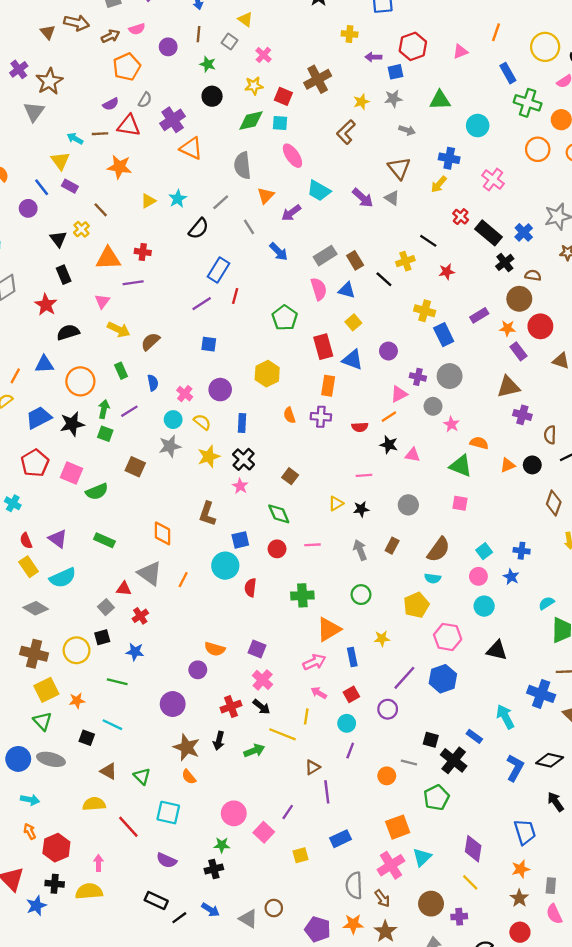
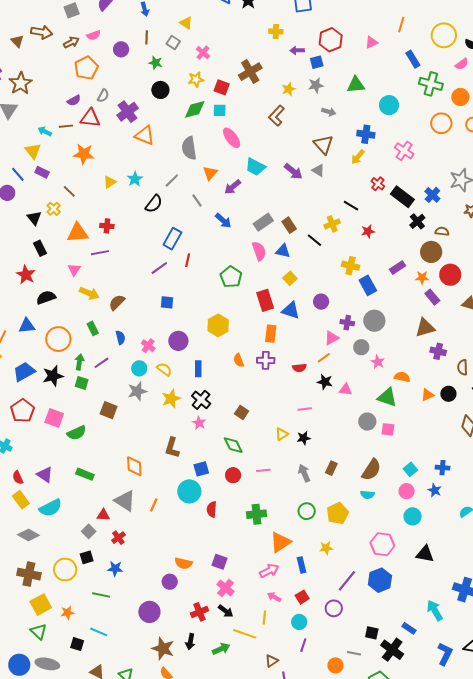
gray circle: (408, 505) -> (367, 422), moved
yellow pentagon: (416, 605) -> (338, 513), moved

